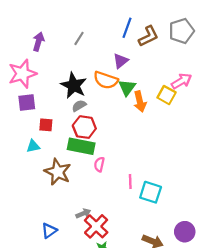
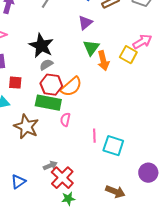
orange semicircle: (106, 80) -> (71, 87), moved, turned -60
purple circle: (185, 232) -> (148, 173), moved

